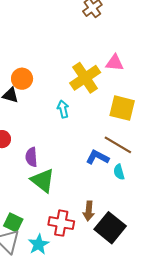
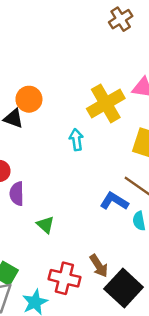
purple semicircle: (31, 157) -> (17, 194), moved
green triangle: (43, 180) -> (45, 225), size x0.6
brown arrow: (89, 211) -> (99, 266), turned -42

